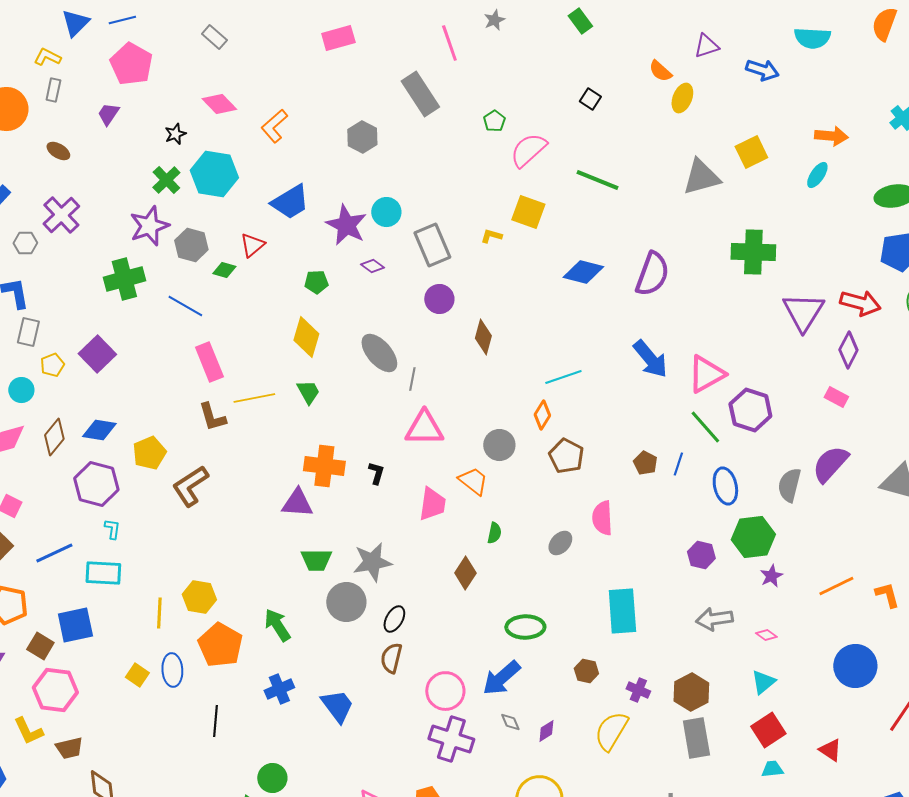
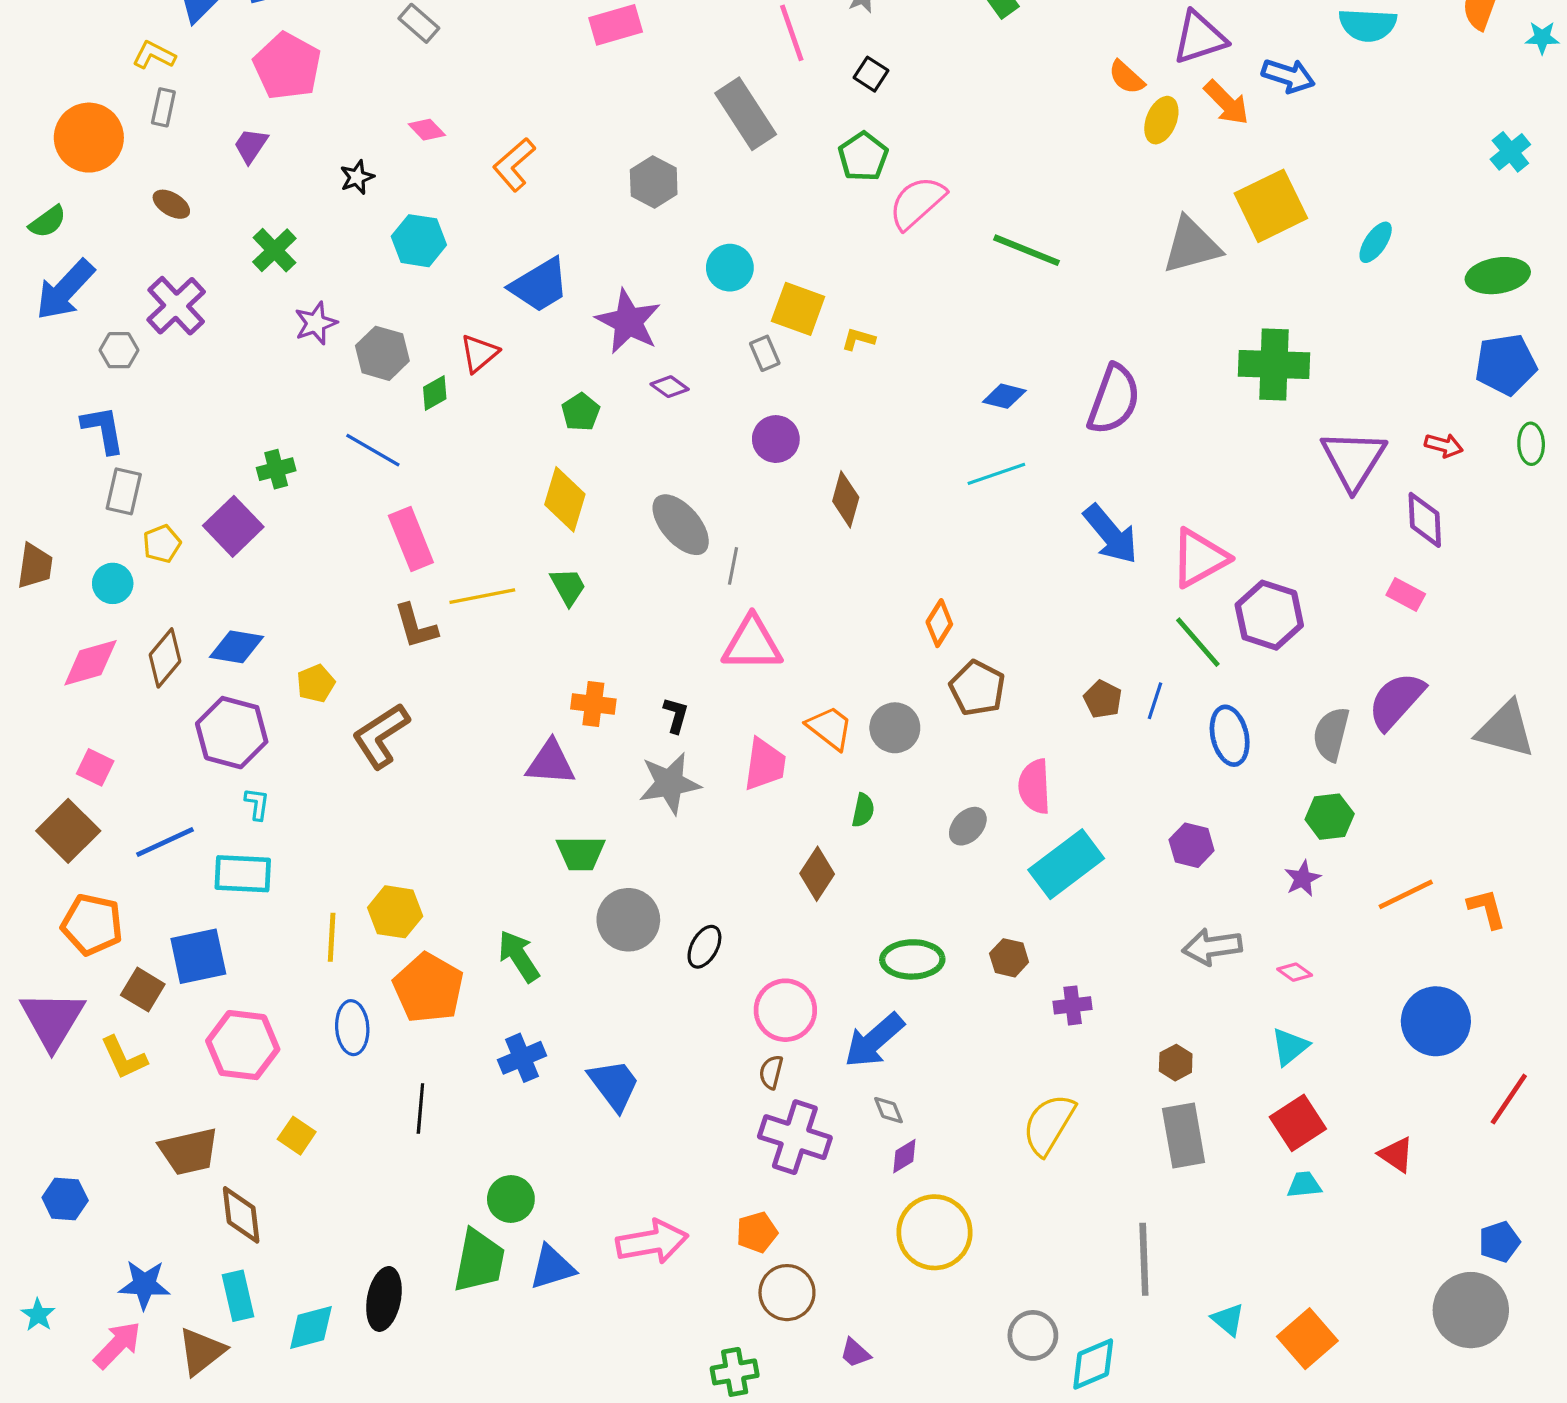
purple triangle: (706, 46) -> (1199, 38), size x1.4
black square: (590, 99) -> (871, 74), moved
pink diamond: (219, 104) -> (427, 130), size x0.7
green pentagon: (494, 121) -> (863, 157), size x1.4
orange arrow: (831, 136) -> (1226, 103), moved, turned 40
yellow square: (751, 152) -> (1271, 206), size x1.4
cyan hexagon: (214, 174) -> (419, 241), size x0.7
green cross: (166, 180) -> (274, 250), moved
cyan circle: (386, 212) -> (730, 268), moved
yellow square: (528, 212) -> (798, 309), moved
purple star: (149, 226) -> (316, 323), size x0.7
gray rectangle: (432, 245) -> (765, 353), size x0.5
green diamond: (224, 270) -> (435, 393), turned -45
blue diamond: (583, 272) -> (1004, 396), size x0.7
green cross: (124, 279) -> (276, 469), moved, size x0.6
green pentagon: (316, 282) -> (581, 412), turned -30
red arrow: (860, 303) -> (1444, 445), size x0.6
purple diamond: (848, 350) -> (1425, 520), turned -30
cyan line: (563, 377) -> (996, 474), moved
gray circle: (499, 445) -> (895, 728), moved
yellow pentagon: (149, 453) -> (316, 683), size x0.7
orange cross: (324, 466) -> (593, 704), size x0.7
green hexagon: (753, 537) -> (1330, 817), moved, size x0.7
gray star: (372, 562) -> (670, 783), moved
cyan rectangle: (622, 611) -> (1066, 864), moved, turned 57
brown semicircle: (391, 658) -> (771, 1072), moved, size x0.7
brown hexagon: (586, 671) -> (1009, 958), moved
yellow square: (137, 675) -> (297, 1136), moved
pink hexagon: (55, 690) -> (243, 1045), moved
purple cross: (638, 690) -> (1073, 1005), moved, turned -30
pink circle: (445, 691) -> (785, 1010), moved
brown hexagon: (691, 692) -> (1176, 1063), size x0.6
yellow L-shape: (28, 731) -> (124, 1058), moved
purple diamond: (546, 731) -> (904, 1156), moved
brown trapezoid: (69, 748) -> (189, 1151), size x1.4

